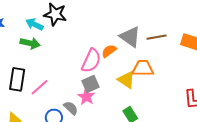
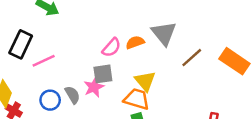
brown line: (156, 37) -> (192, 58), moved, turned -48
pink semicircle: (91, 61) -> (111, 48), size x0.7
orange trapezoid: (143, 68) -> (137, 99), moved

